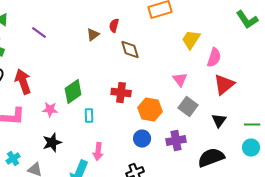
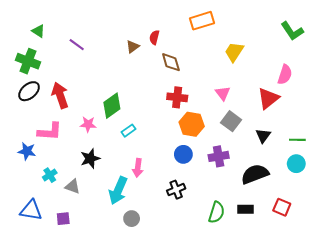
pink semicircle: (214, 58) -> (285, 75), moved
red cross: (121, 93) -> (177, 97), moved
cyan rectangle: (89, 116) -> (128, 131), turned 56

